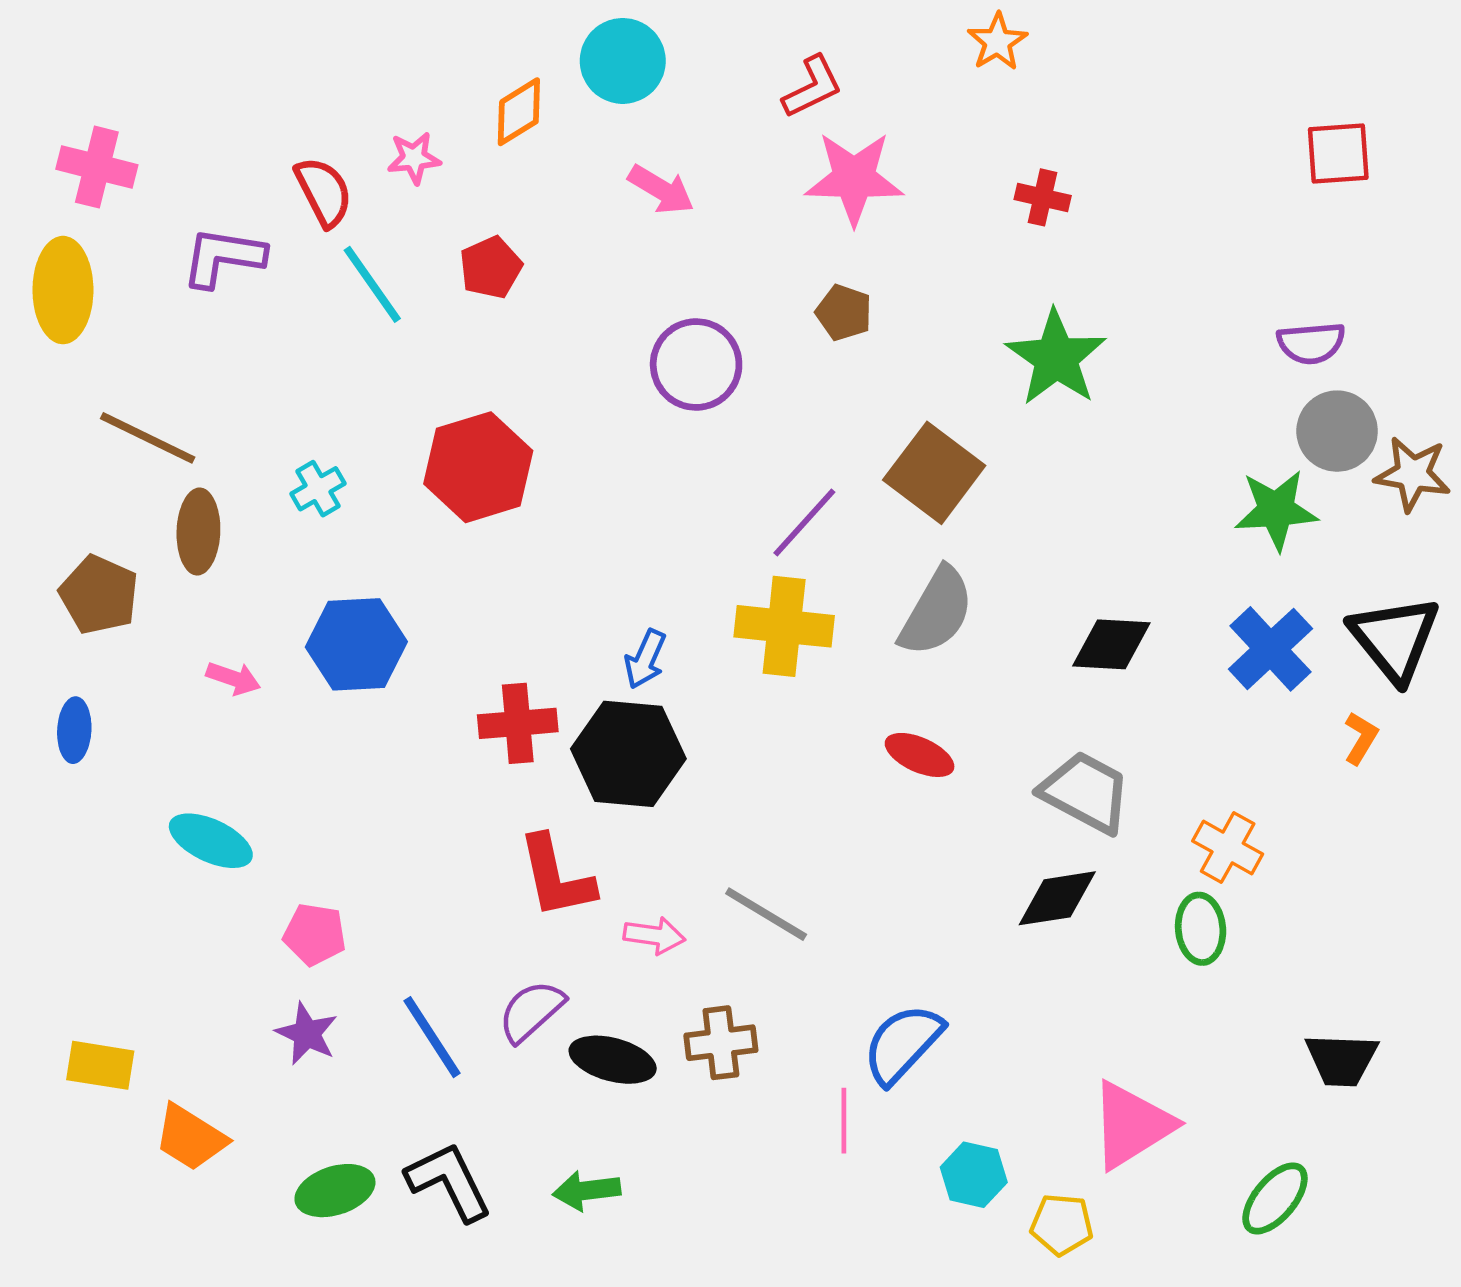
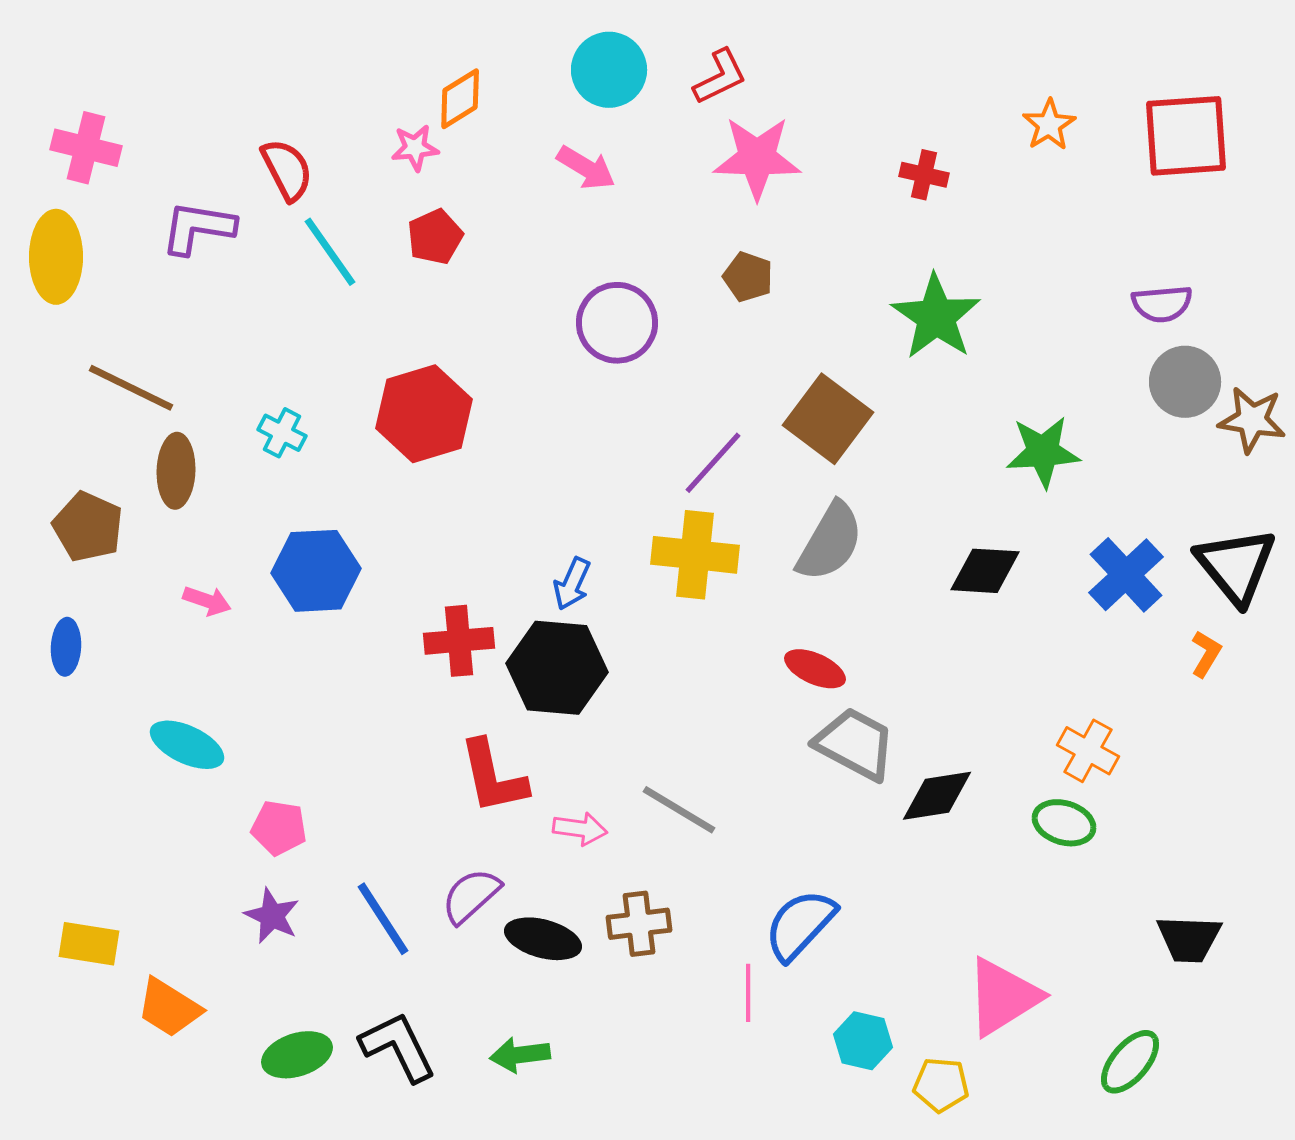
orange star: (997, 42) -> (1049, 125), moved
cyan circle: (623, 61) -> (609, 70), moved
red square: (1338, 153) -> (1186, 136), size x1.5
pink star: (414, 158) -> (415, 148), moved
cyan cross: (318, 489) -> (282, 433), turned -33
green star: (1276, 510) -> (1043, 452), moved
gray trapezoid: (1085, 792) -> (855, 744), moved
green ellipse: (1201, 929) -> (1064, 823), turned -68

